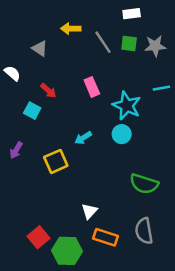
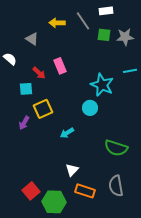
gray line: (103, 42) -> (83, 21), moved
pink rectangle: (92, 87) -> (60, 66), moved
cyan square: (32, 111) -> (26, 89), turned -32
cyan circle: (122, 134) -> (90, 108), moved
cyan arrow: (83, 138) -> (67, 133), moved
purple arrow: (16, 150) -> (24, 123), moved
yellow square: (56, 161) -> (43, 109), moved

